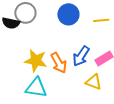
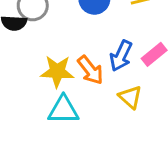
yellow triangle: (94, 82) -> (130, 97), moved, turned 30

